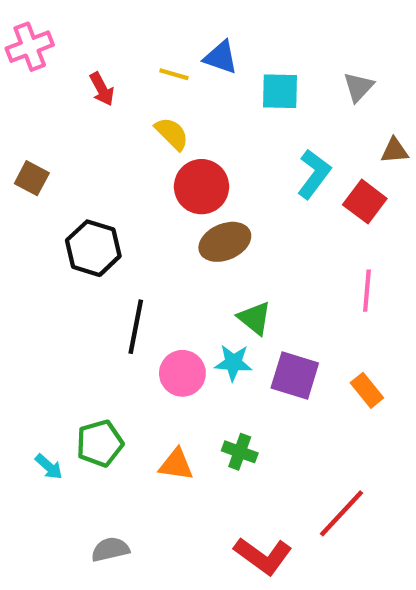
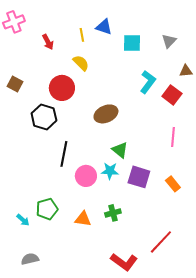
yellow line: (174, 74) -> (82, 35), turned 64
red circle: (202, 187) -> (62, 88), moved
green cross: (240, 452) -> (113, 213), turned -35
gray semicircle: (110, 549) -> (30, 259), moved

